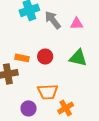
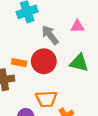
gray arrow: (53, 20) -> (50, 35), moved
red circle: (45, 57) -> (44, 61), size x1.5

